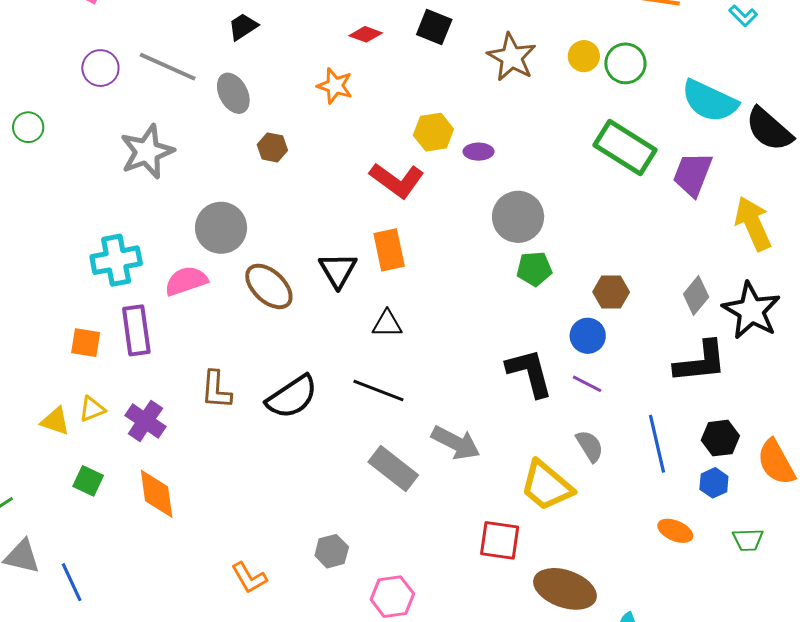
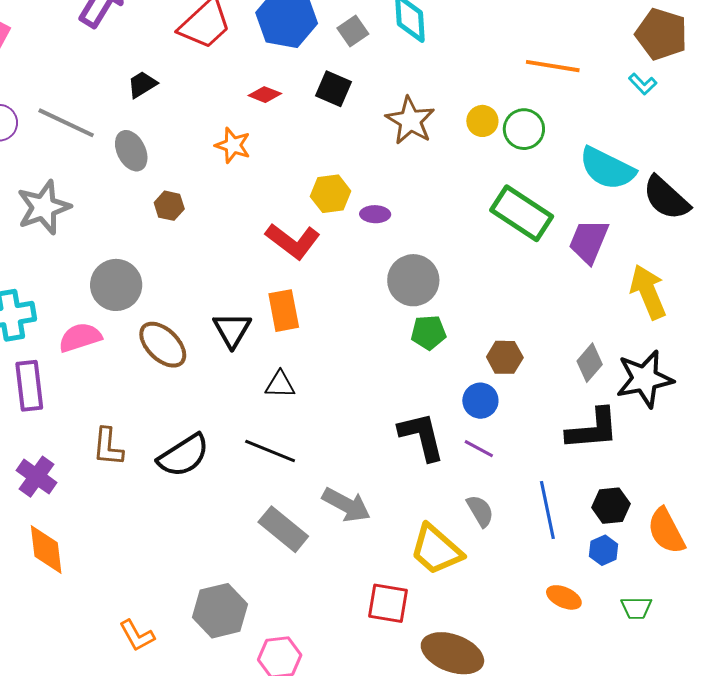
black star: (751, 311) -> (645, 379), turned 30
gray hexagon: (332, 551) -> (220, 611), size x1.6

